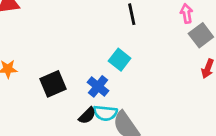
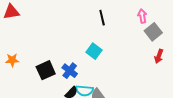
blue cross: (98, 86) -> (70, 71), moved

